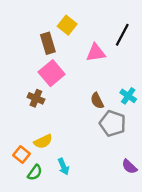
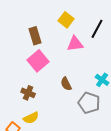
yellow square: (67, 25) -> (66, 20), moved
brown cross: (36, 98) -> (28, 93), moved
brown semicircle: (97, 101) -> (66, 84), moved

